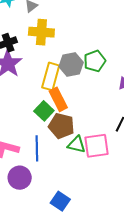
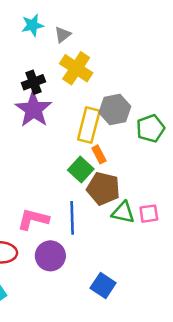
yellow cross: (41, 32) -> (76, 68), turned 30
green pentagon: (95, 61) -> (151, 128), moved
orange rectangle: (58, 99) -> (99, 154), size x0.6
pink square: (96, 146) -> (149, 214), size x0.6

